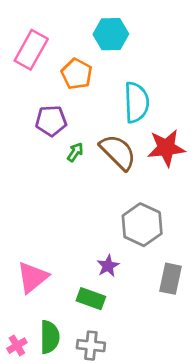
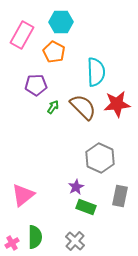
cyan hexagon: (111, 34) -> (61, 22), moved
green rectangle: (91, 299) -> (86, 207), moved
gray cross: (91, 346) -> (75, 241), moved, turned 36

